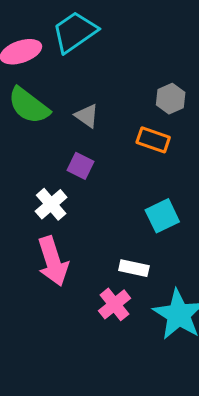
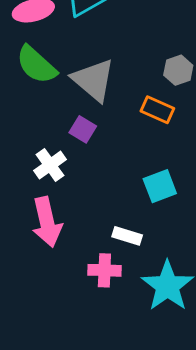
gray triangle: (87, 116) -> (93, 80), size x1.8
pink cross: (114, 304) -> (104, 270), turned 36

